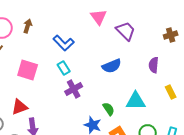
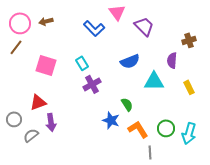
brown arrow: (28, 26) -> (46, 21), turned -120
brown cross: (171, 35) -> (189, 40), moved
blue L-shape: (64, 43) -> (94, 28), moved
cyan triangle: (136, 101) -> (154, 81), moved

